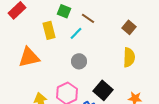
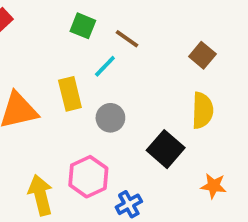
yellow rectangle: (49, 30) -> (70, 94), moved
black square: (103, 90) -> (166, 149), moved

